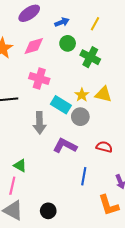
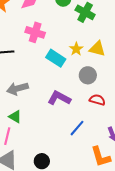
gray circle: (80, 117) -> (88, 75), moved
gray arrow: (40, 123) -> (17, 88), moved, turned 75
blue line: (84, 176) -> (77, 128), turned 30

